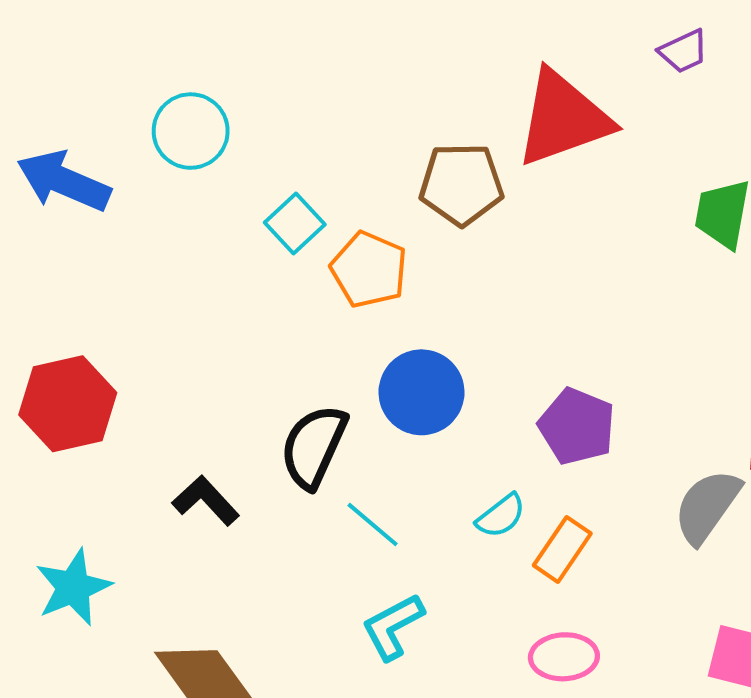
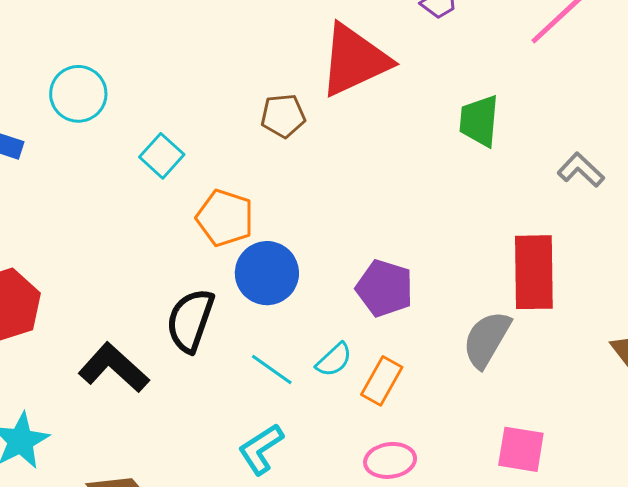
brown pentagon: (461, 184) -> (283, 116), size x0.7
orange pentagon: (369, 270) -> (225, 218), moved
black L-shape: (206, 501) -> (114, 368), size x1.4
cyan line: (373, 524) -> (272, 369), moved

